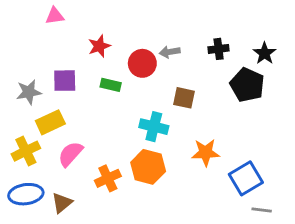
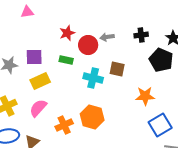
red star: (99, 46) -> (67, 33), moved
yellow rectangle: (50, 122) -> (40, 81), moved
cyan cross: (154, 127) -> (93, 78), moved
orange star: (206, 152) -> (145, 96), moved

